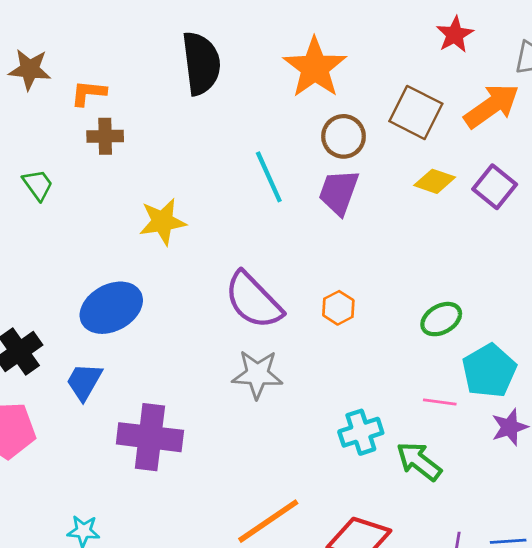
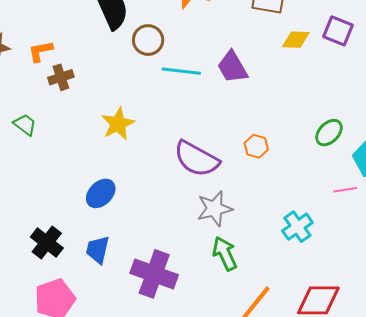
brown circle: (344, 136) -> (148, 40), moved
cyan line: (269, 177) -> (181, 71), turned -42
purple trapezoid: (339, 192) -> (232, 67), turned -33
blue ellipse: (111, 308) -> (101, 193), size x0.7
purple cross: (150, 437) -> (154, 274), turned 30
green arrow: (419, 461) -> (225, 254), moved, turned 44

